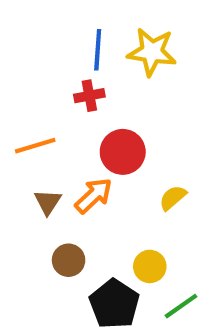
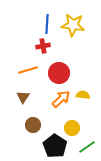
orange line: (35, 146) -> (28, 70), moved
orange arrow: (94, 196) -> (61, 99), moved
yellow semicircle: (173, 198) -> (83, 95), turned 48

